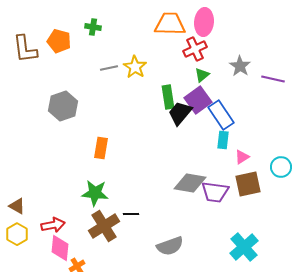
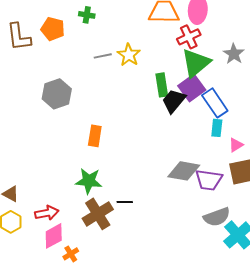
green triangle: (202, 75) -> (196, 63), size x2.0
gray semicircle: (170, 246) -> (217, 217), moved
pink diamond: (60, 248) -> (54, 236), turned 56

